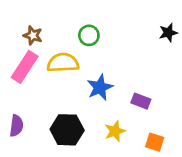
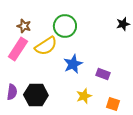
green circle: (89, 35) -> (65, 26), size x1.5
yellow semicircle: (63, 63) -> (46, 46), turned 150
black hexagon: (67, 130) -> (36, 95), moved

